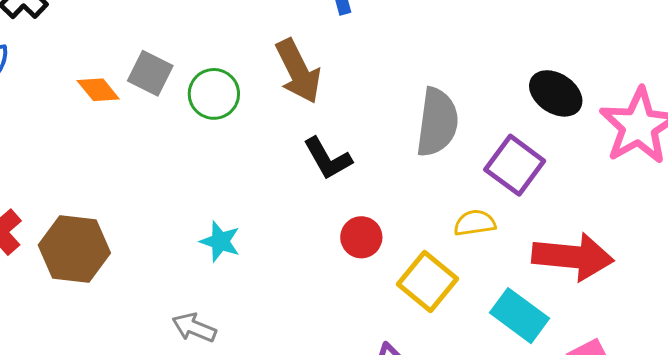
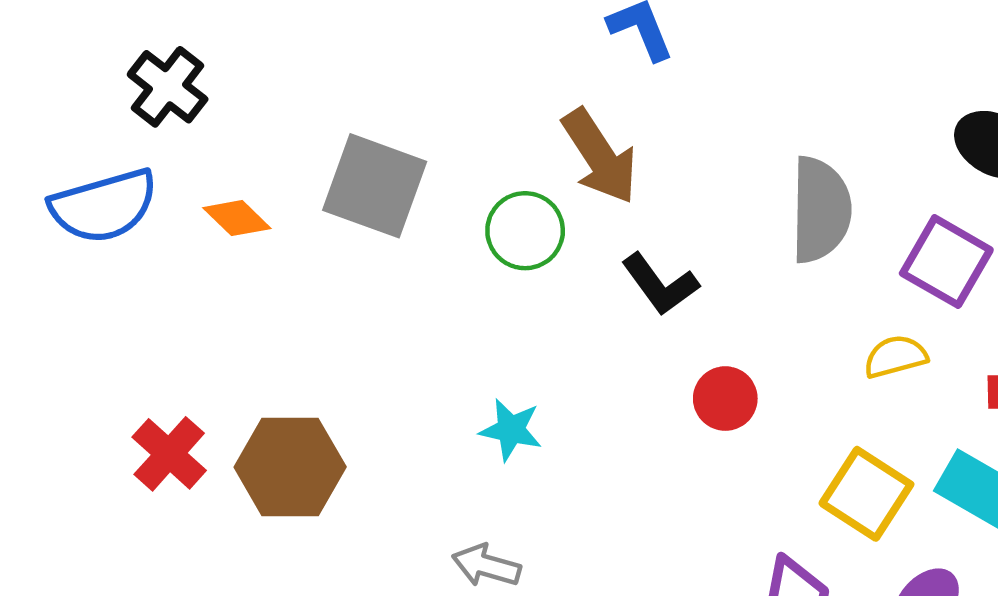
gray square: (150, 73) -> (375, 186), size x1.5
orange diamond: (98, 90) -> (237, 218), moved
green circle: (214, 94) -> (525, 231), moved
yellow square: (428, 282) -> (866, 494), moved

